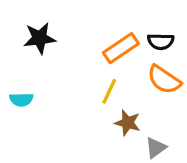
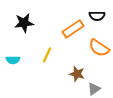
black semicircle: (161, 41) -> (97, 16), moved
yellow line: (109, 91) -> (47, 55), moved

